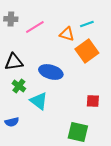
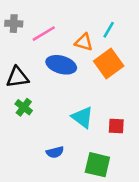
cyan line: (87, 24) -> (109, 30), turned -40
blue ellipse: (51, 72) -> (61, 65), moved
cyan triangle: (39, 101) -> (82, 117), moved
blue semicircle: (12, 122) -> (55, 152), moved

